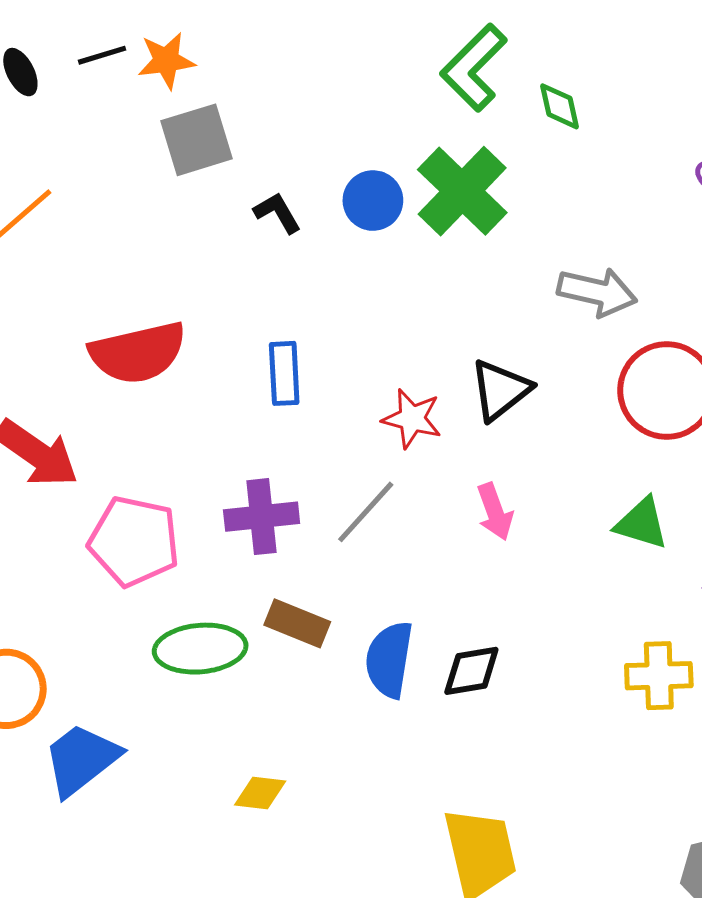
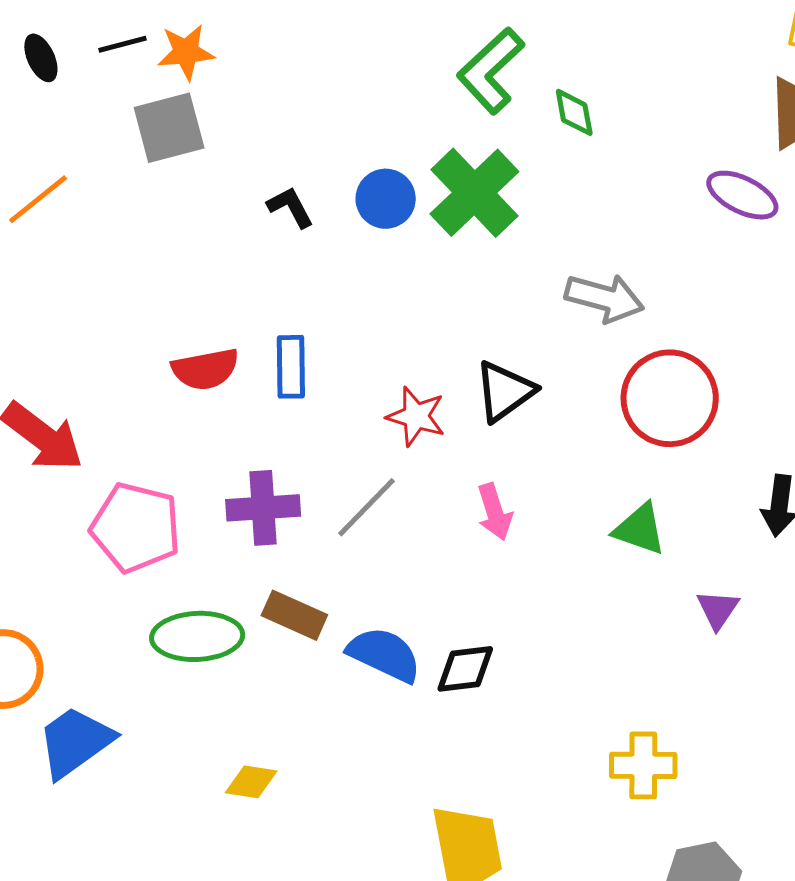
gray square: (196, 140) -> (169, 128), moved
red semicircle: (138, 353) -> (205, 369), moved, size x0.7
blue semicircle: (389, 660) -> (384, 654), turned 104
yellow cross: (659, 676) -> (643, 765), moved

